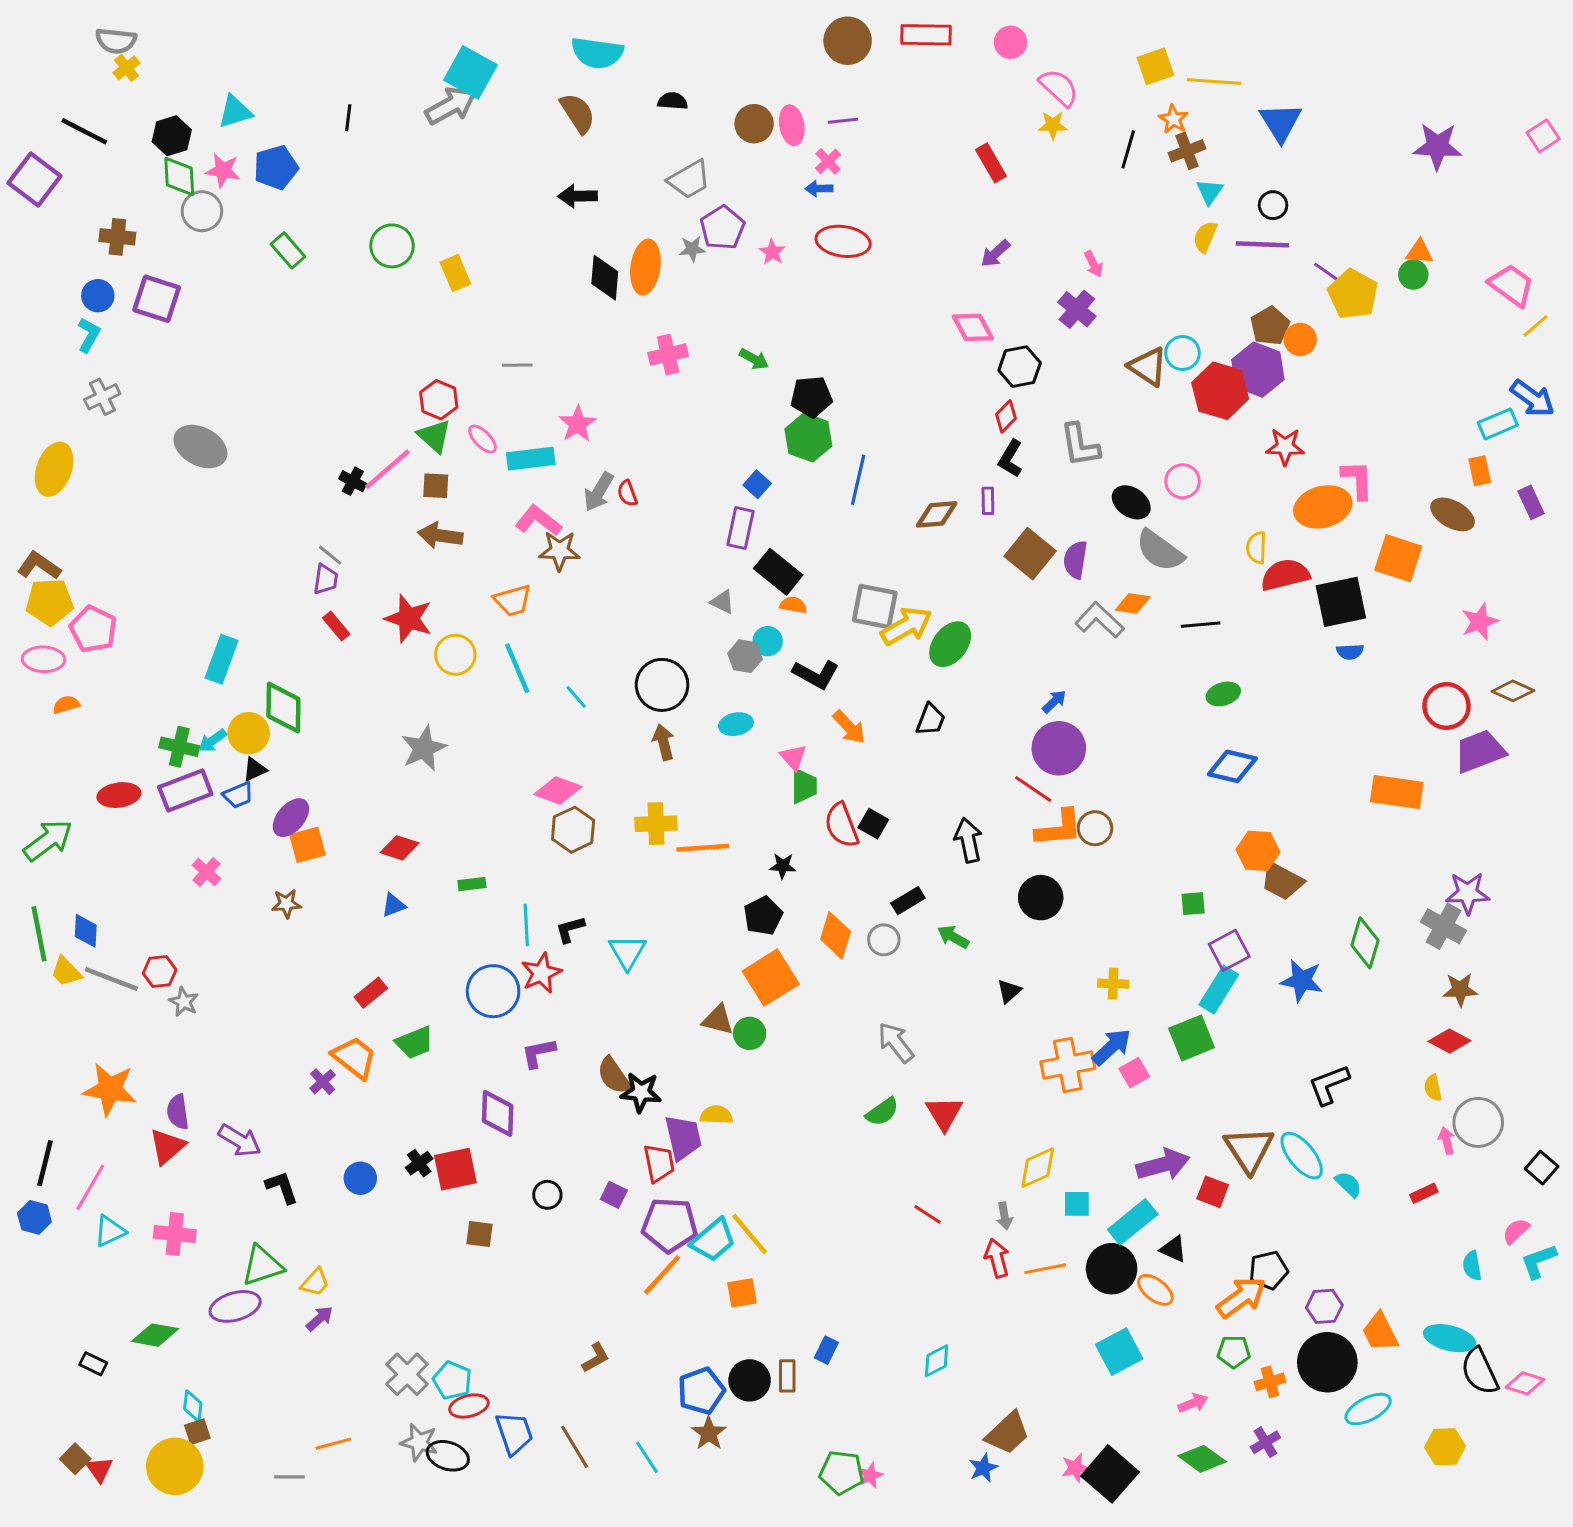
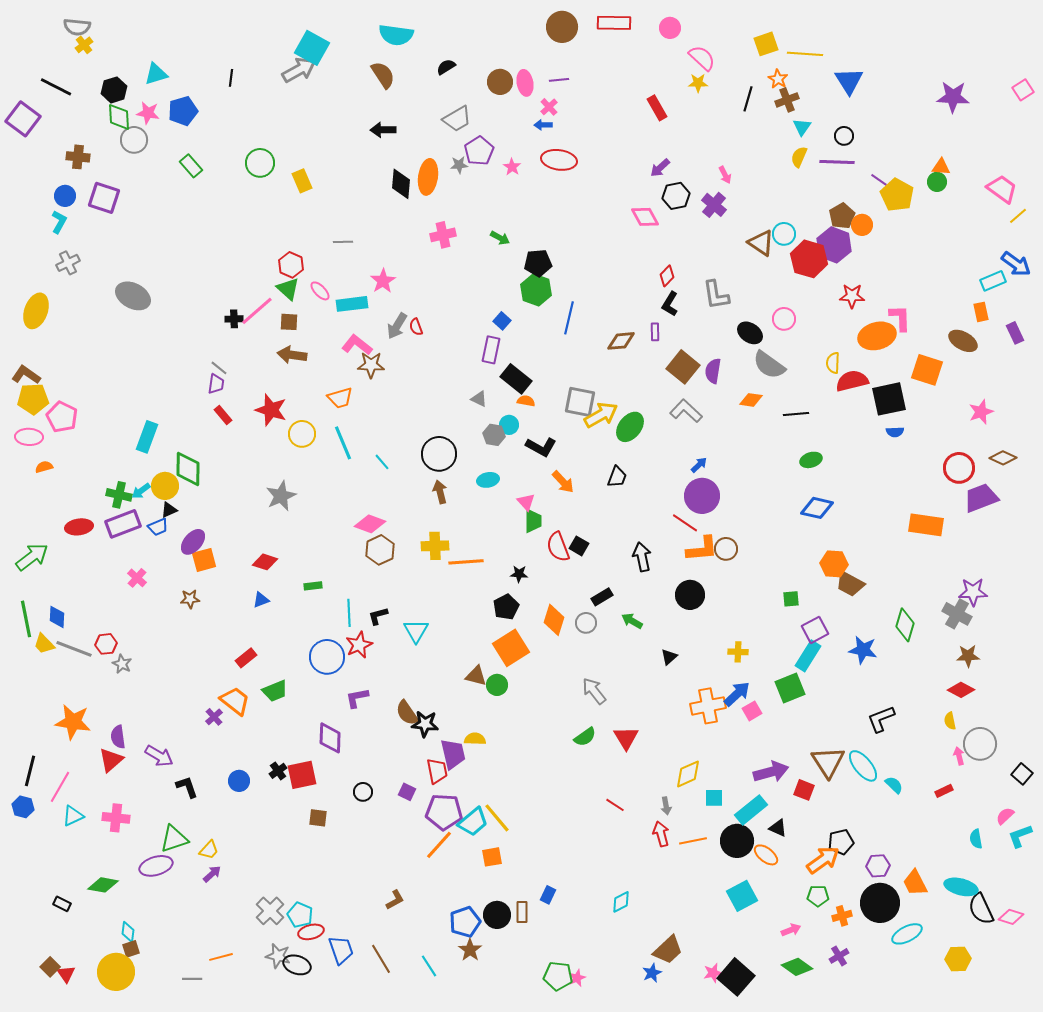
black semicircle: (673, 101) -> (446, 67), turned -36
black hexagon: (1020, 367) -> (676, 196), moved
black cross: (353, 481) -> (234, 319), turned -30
gray L-shape: (1100, 620) -> (686, 411), moved

